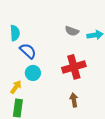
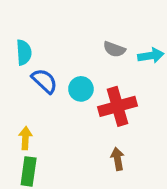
cyan circle: (33, 73) -> (81, 89), moved
yellow arrow: (16, 87) -> (25, 138), turned -32

